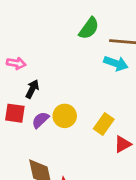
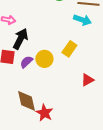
black arrow: (32, 89) -> (20, 39), size x1.5
yellow rectangle: (104, 124) -> (69, 49), moved

